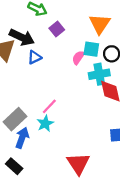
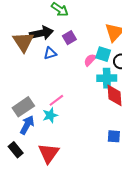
purple square: (57, 29) -> (69, 38), moved
black arrow: (22, 37) -> (41, 33), turned -45
red triangle: (78, 163) -> (49, 153), moved

